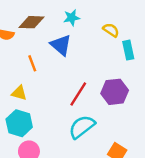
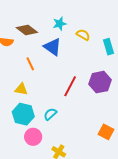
brown diamond: (31, 22) -> (27, 30), turned 40
yellow semicircle: (111, 30) -> (83, 35), moved
cyan semicircle: (82, 127) -> (50, 114), moved, size x0.6

